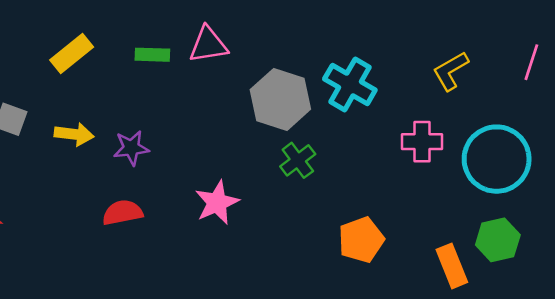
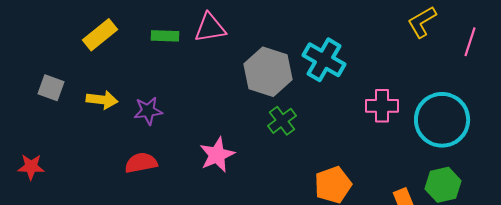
yellow L-shape: (451, 71) -> (422, 22), moved

